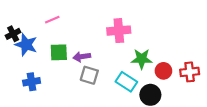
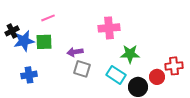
blue star: (26, 45) -> (24, 41), turned -30
green square: (59, 52) -> (44, 42), moved
red circle: (163, 71) -> (157, 77), moved

